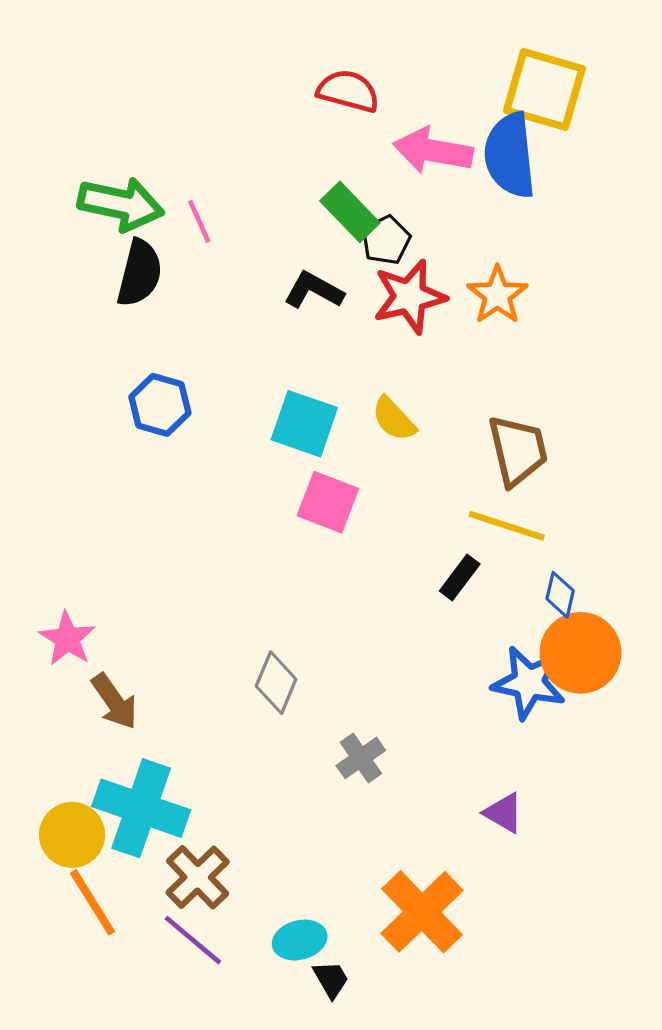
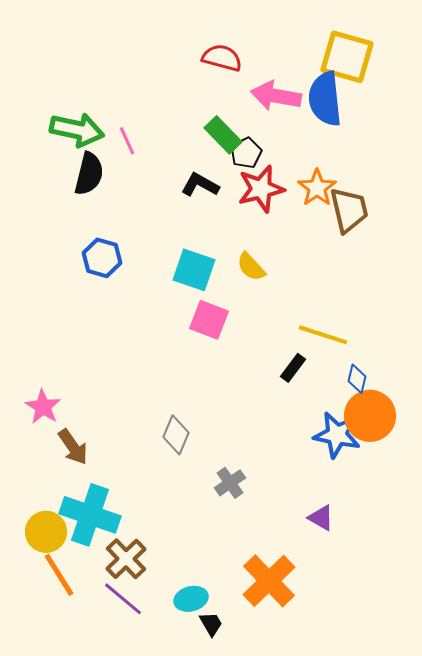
brown trapezoid: (518, 450) -> (349, 210), moved

